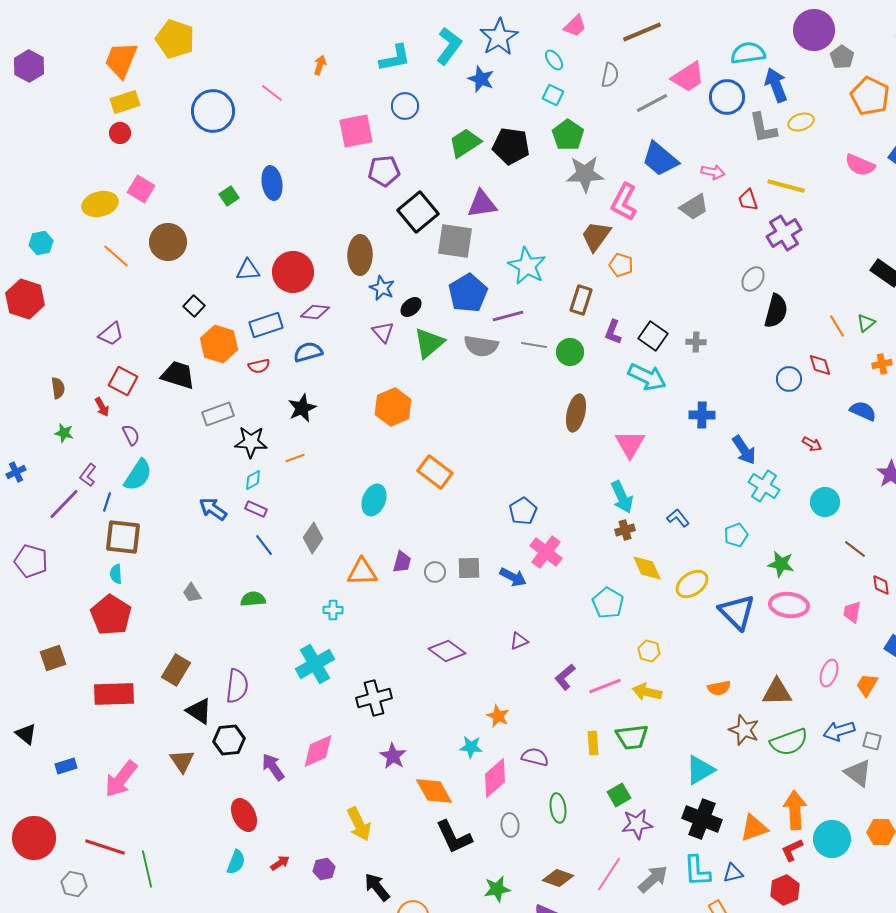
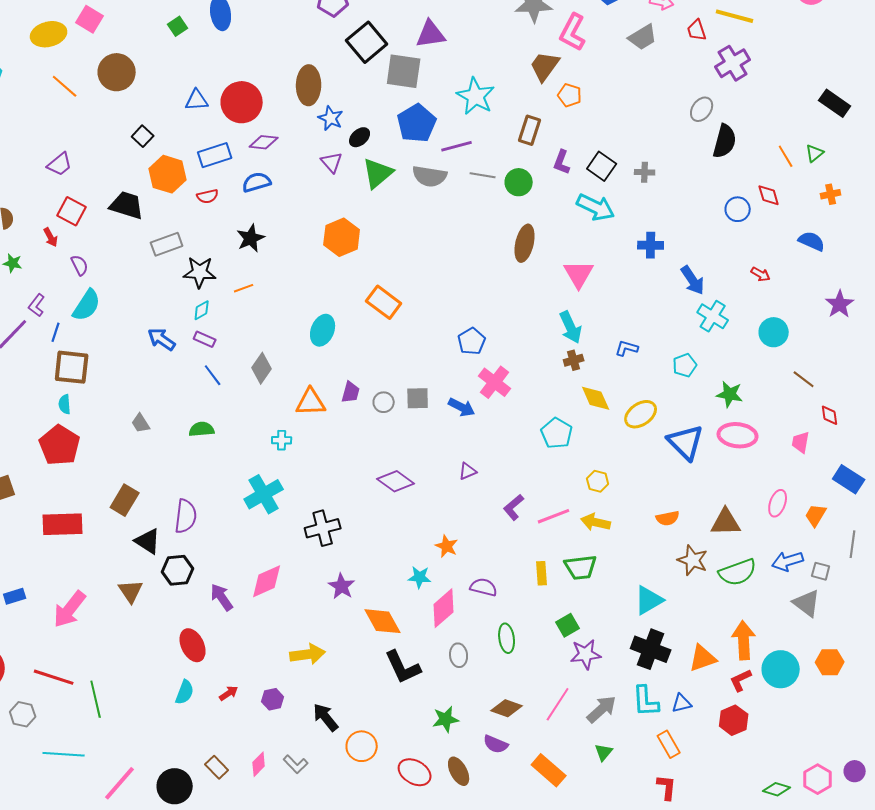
blue L-shape: (678, 518) -> (627, 348), turned -35
yellow arrow: (359, 824) -> (308, 654), turned -72

